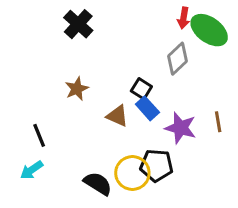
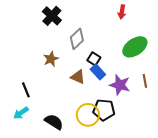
green ellipse: (209, 30) -> (135, 47), moved, turned -70
gray diamond: (178, 59) -> (77, 39), moved
black semicircle: (98, 184) -> (54, 122), moved

